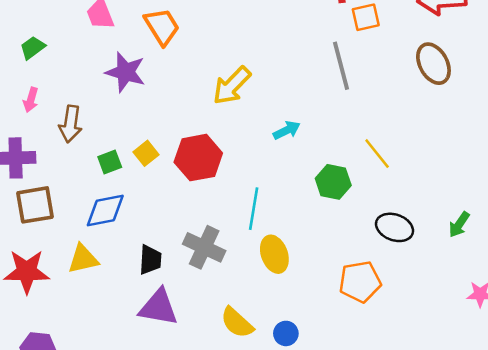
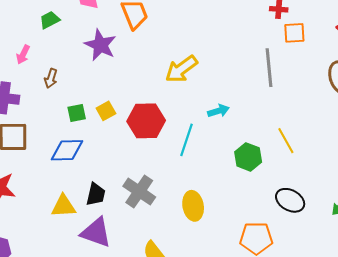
green trapezoid: (33, 48) -> (50, 20), moved
brown arrow: (70, 124) -> (51, 78), size x0.7
cyan line: (254, 209) -> (186, 140), moved
yellow triangle: (83, 259) -> (63, 206), moved

